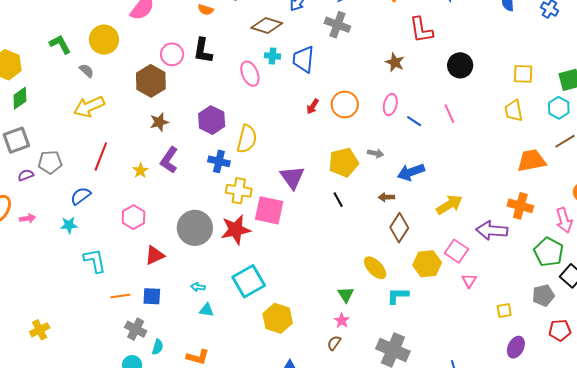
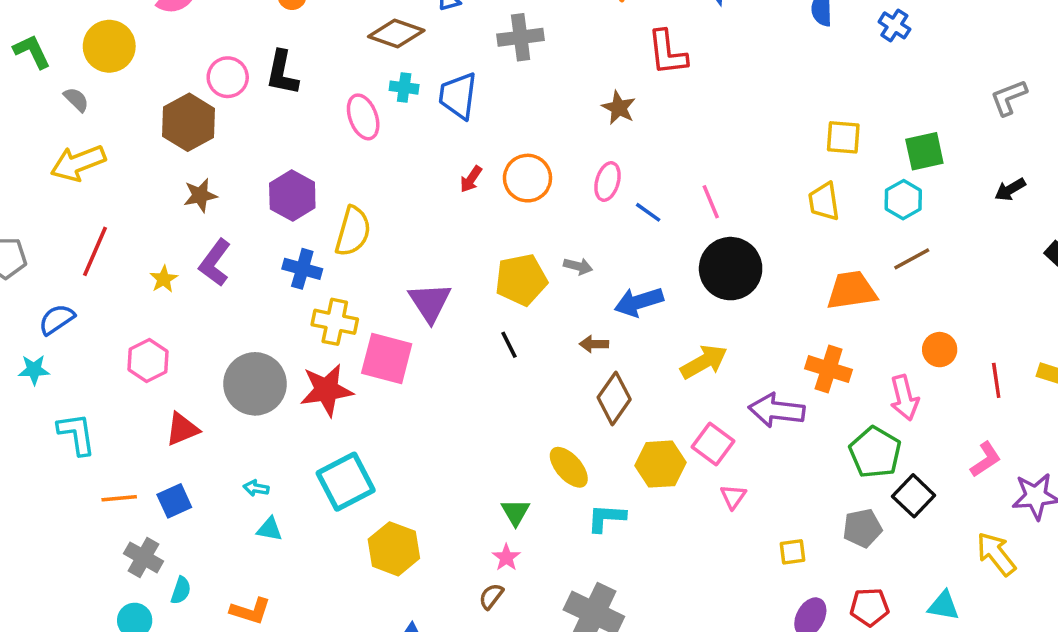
gray cross: (337, 25) -> (521, 37), turned -30
black circle: (460, 65) -> (731, 269), moved, size x1.4
blue square: (152, 296) -> (174, 501), turned -30
red pentagon: (560, 330) -> (869, 607), moved

